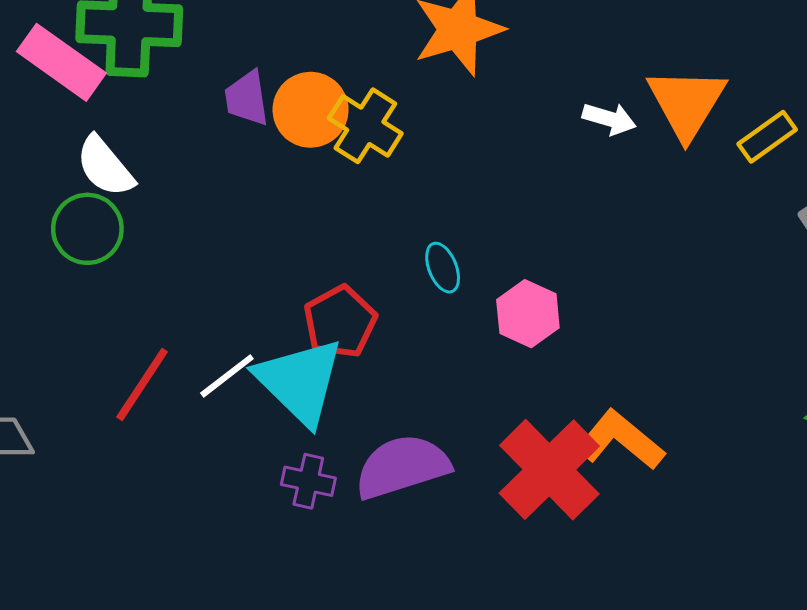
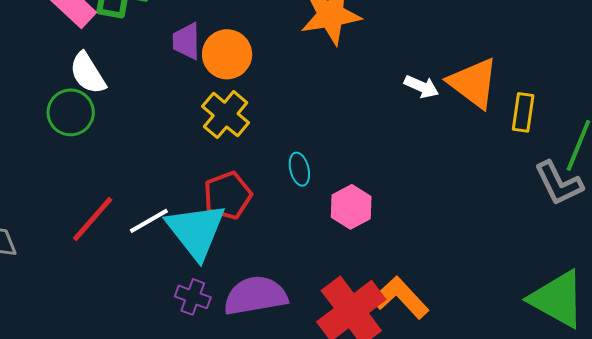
orange triangle: (686, 103) -> (473, 83), turned -32
yellow cross: (365, 126) -> (226, 115), moved
yellow rectangle: (767, 137) -> (523, 112), turned -54

